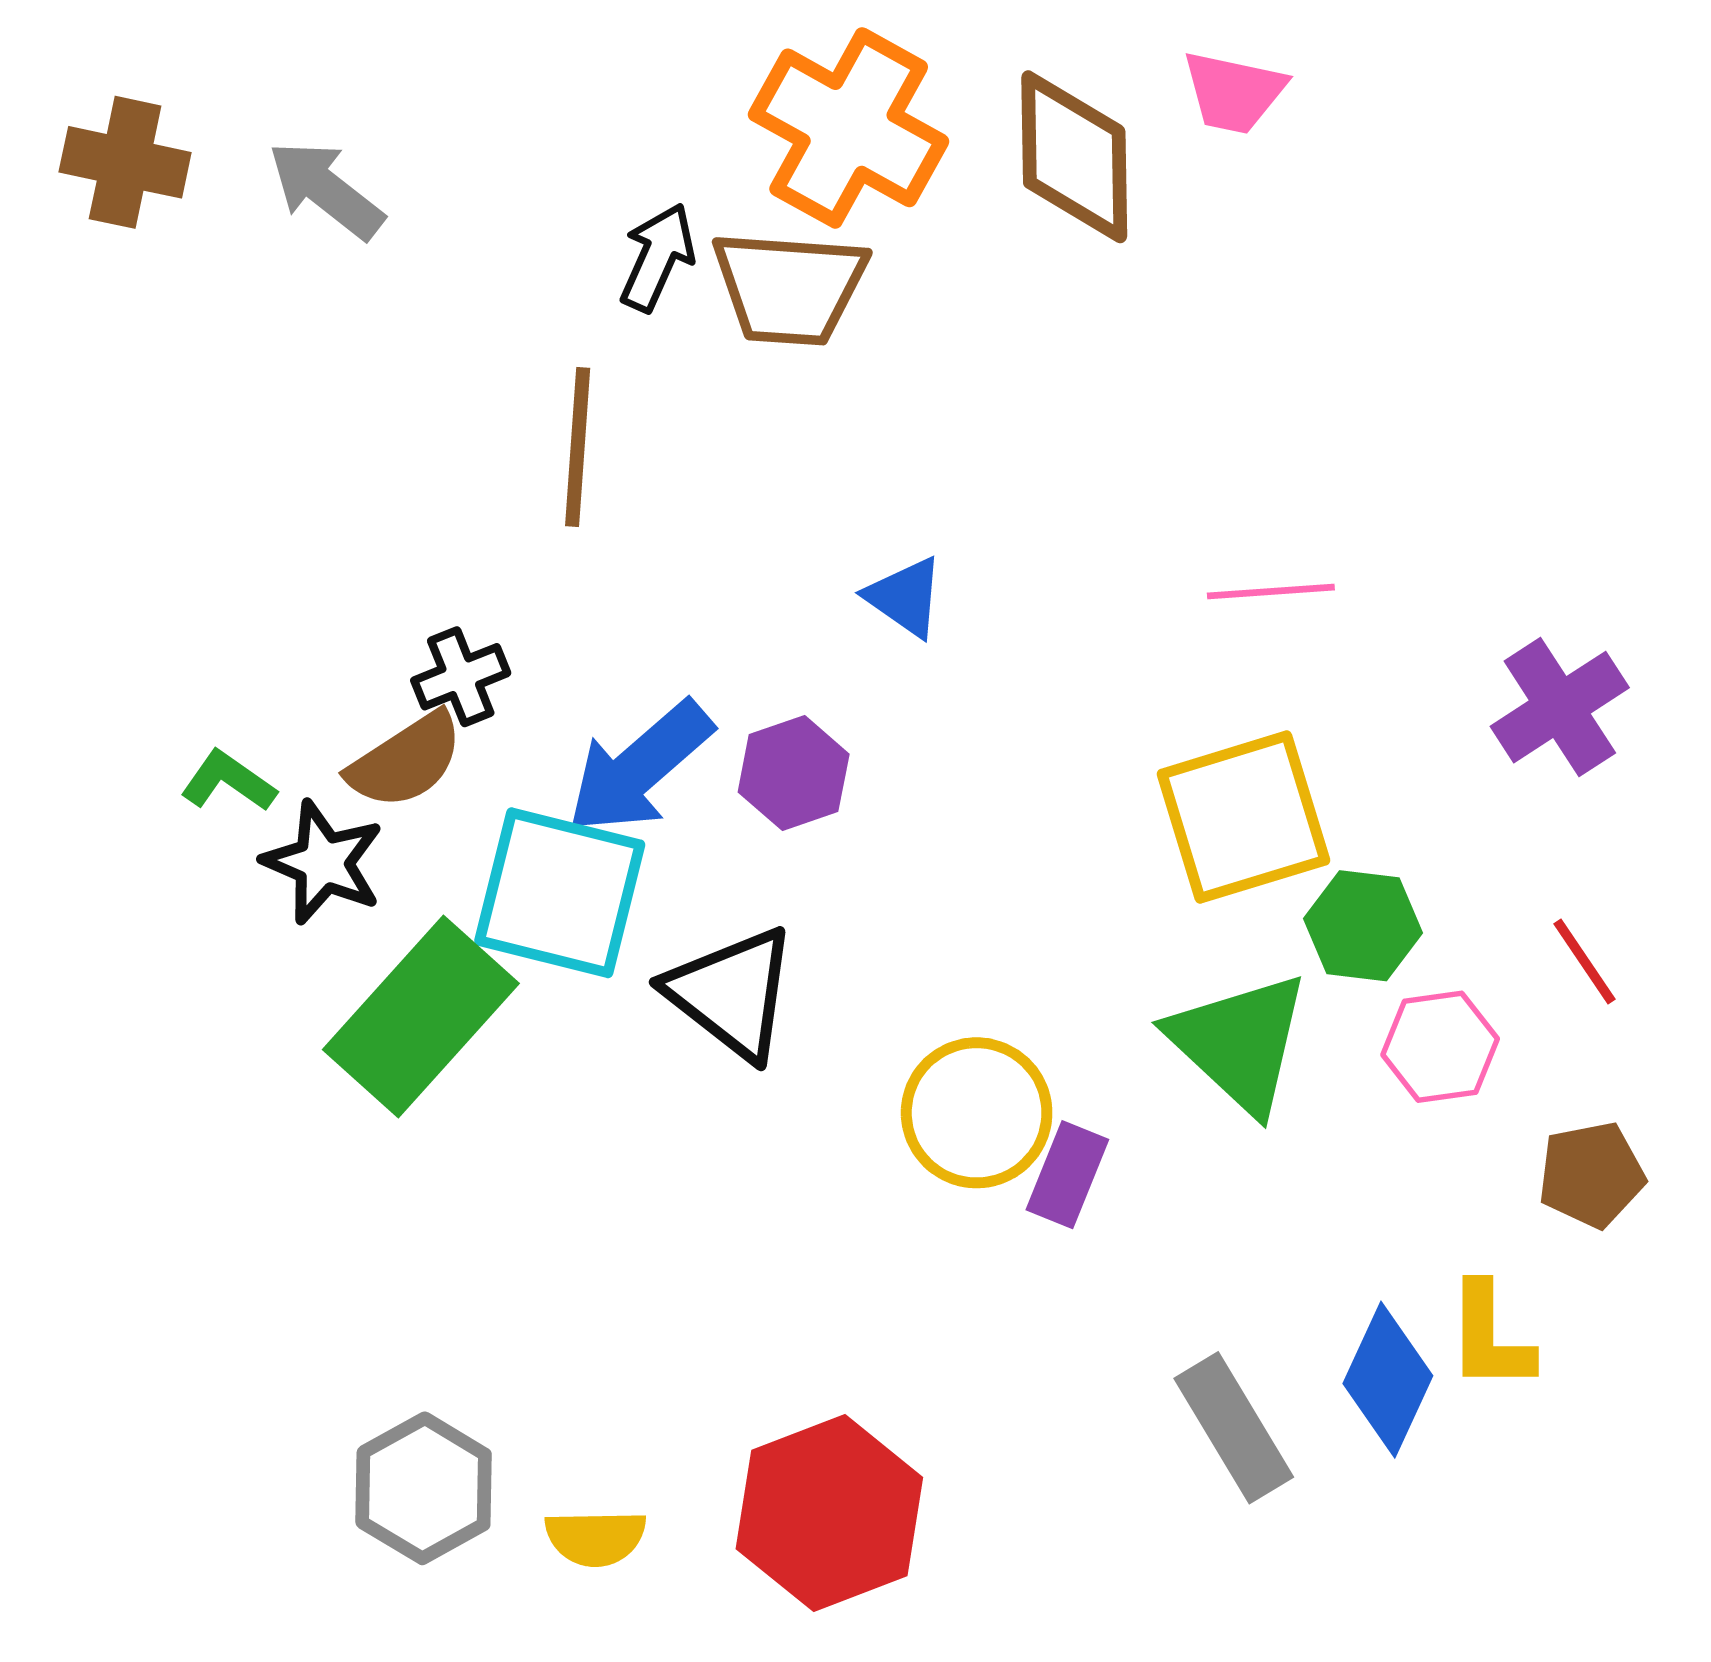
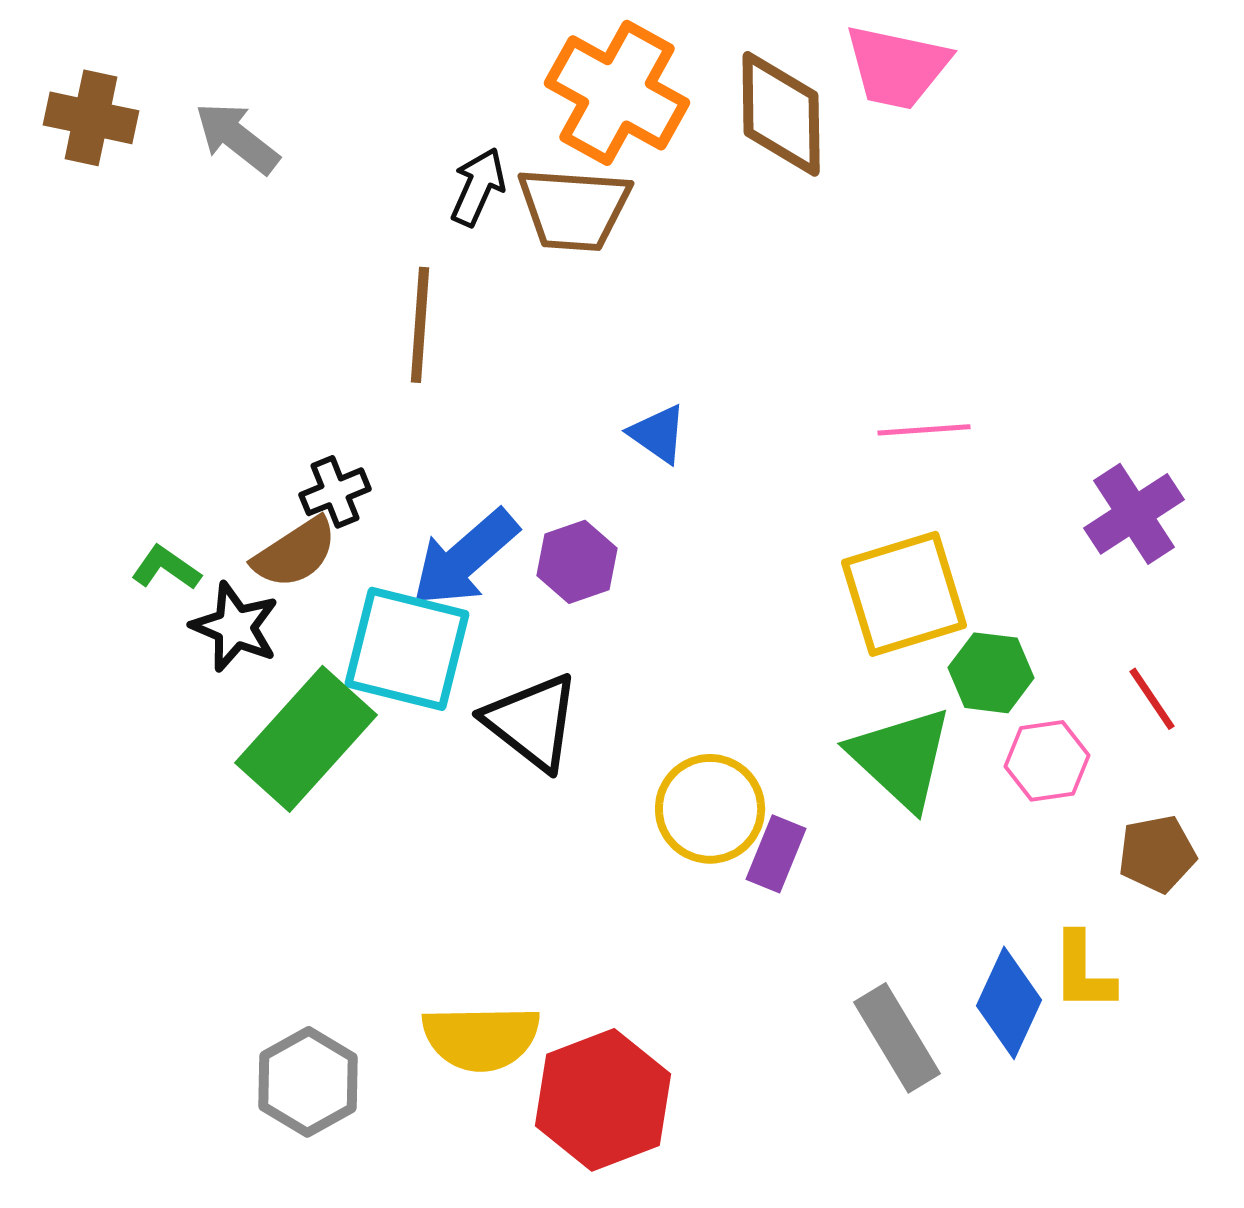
pink trapezoid: (1234, 92) -> (897, 67), size x1.4
yellow semicircle: (596, 1538) -> (481, 1038), moved, size x1.6

